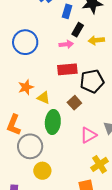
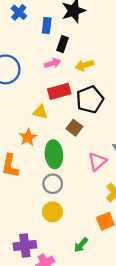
yellow arrow: (96, 40) -> (84, 65), moved
orange star: (26, 87) -> (28, 137), moved
yellow triangle: (44, 98) -> (40, 112), moved
gray circle: (30, 146) -> (53, 184), moved, size x0.7

